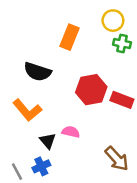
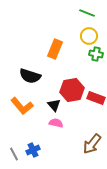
black triangle: (48, 141) -> (54, 105), moved
brown arrow: (117, 159) -> (92, 144), turned 80

